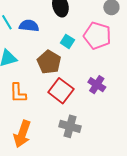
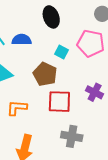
red square: (61, 91) -> (59, 102), turned -30
orange L-shape: (18, 93) -> (17, 108), turned 100

